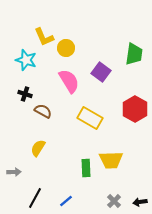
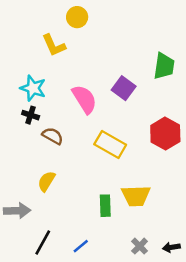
yellow circle: (66, 48) -> (77, 17), moved
cyan star: (26, 60) -> (33, 88), moved
gray arrow: (14, 172) -> (17, 211), size x1.5

